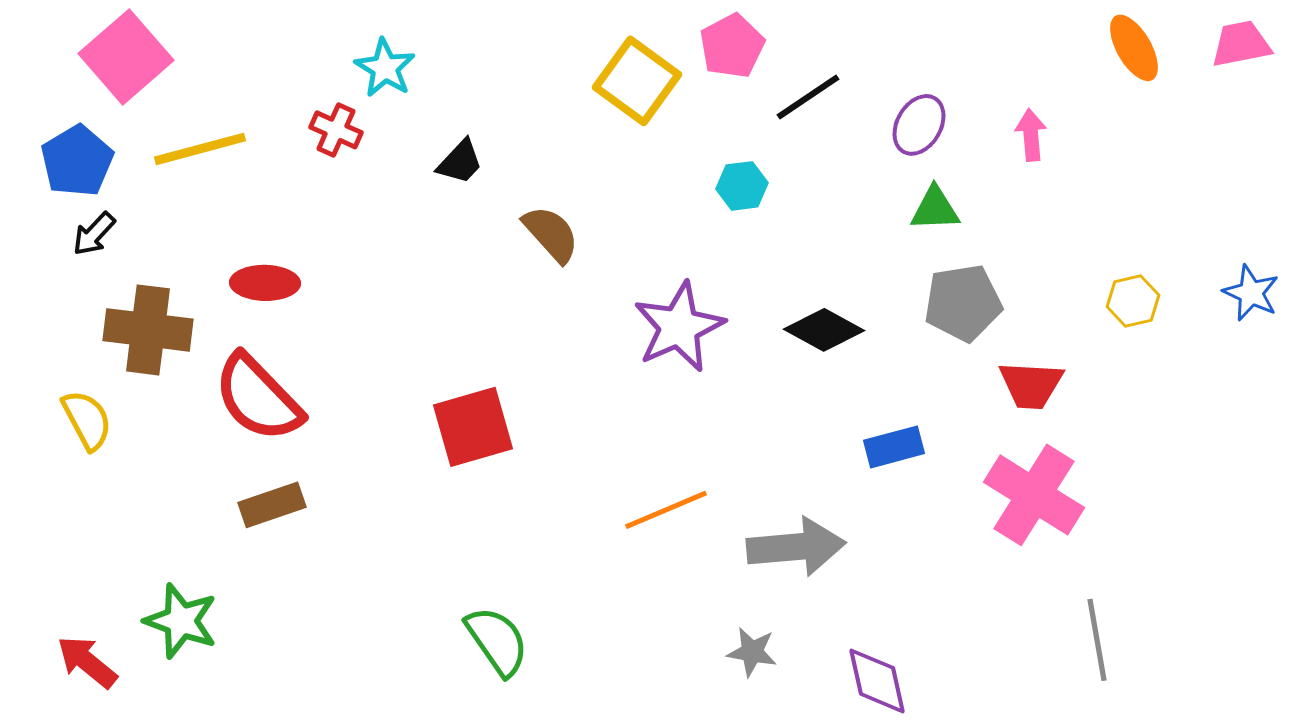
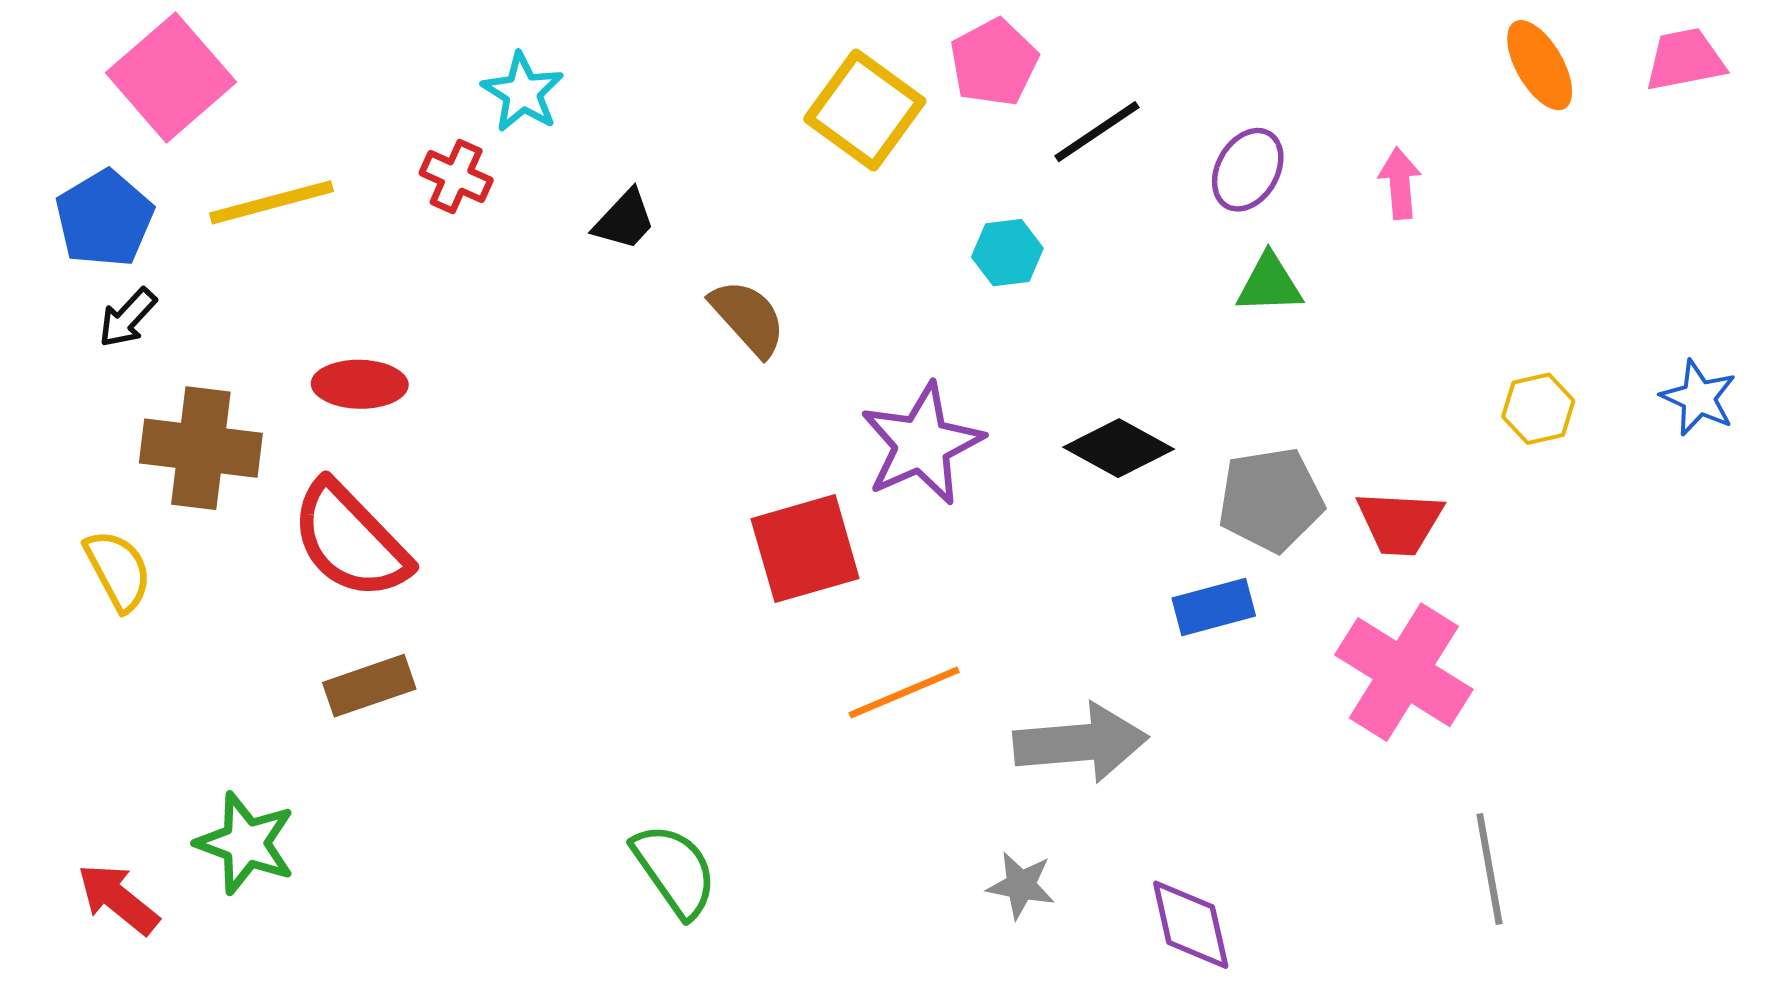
gray pentagon: (963, 303) -> (1271, 500), moved
red square: (473, 427) -> (805, 549), moved

